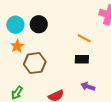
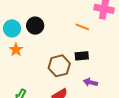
orange line: (84, 38) -> (82, 27), moved
brown hexagon: (35, 63) -> (59, 66), moved

